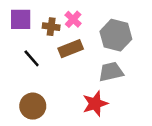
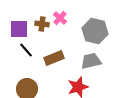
purple square: (21, 19) -> (19, 29), moved
brown rectangle: (71, 49) -> (54, 58), moved

